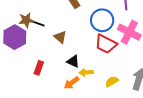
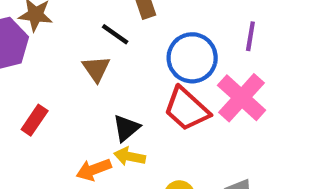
black line: (38, 23) -> (115, 34), moved
black triangle: (73, 61) -> (126, 128), moved, turned 40

